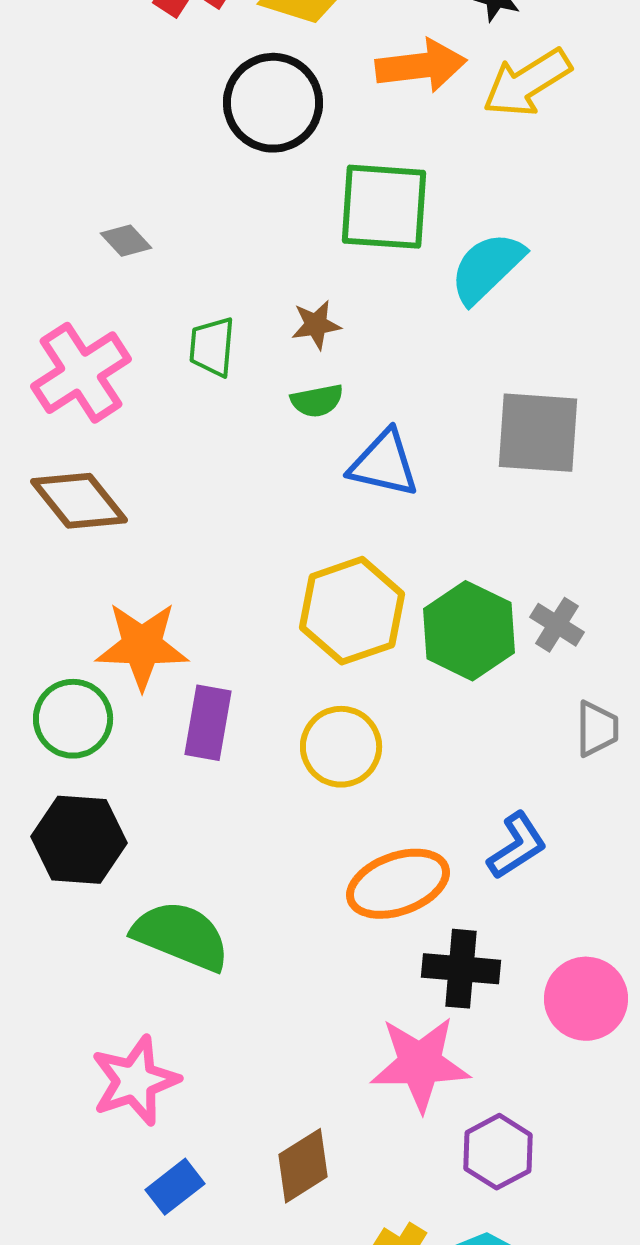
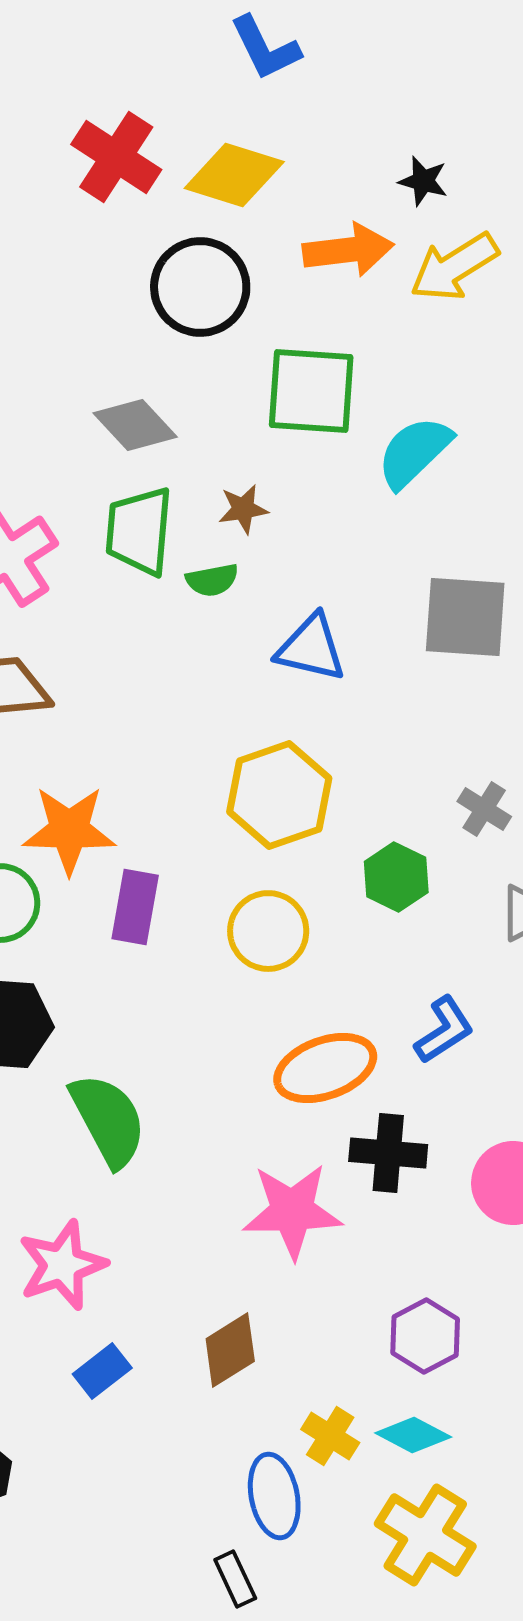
gray diamond: (126, 241) -> (135, 425), moved, size x1.6
green trapezoid: (212, 347) -> (139, 531), size x1.5
green semicircle: (317, 401) -> (212, 580), moved
green hexagon: (469, 631) -> (396, 877), moved, size x0.7
green semicircle: (181, 936) -> (108, 1120), turned 40
pink star: (420, 1064) -> (292, 1211), moved

